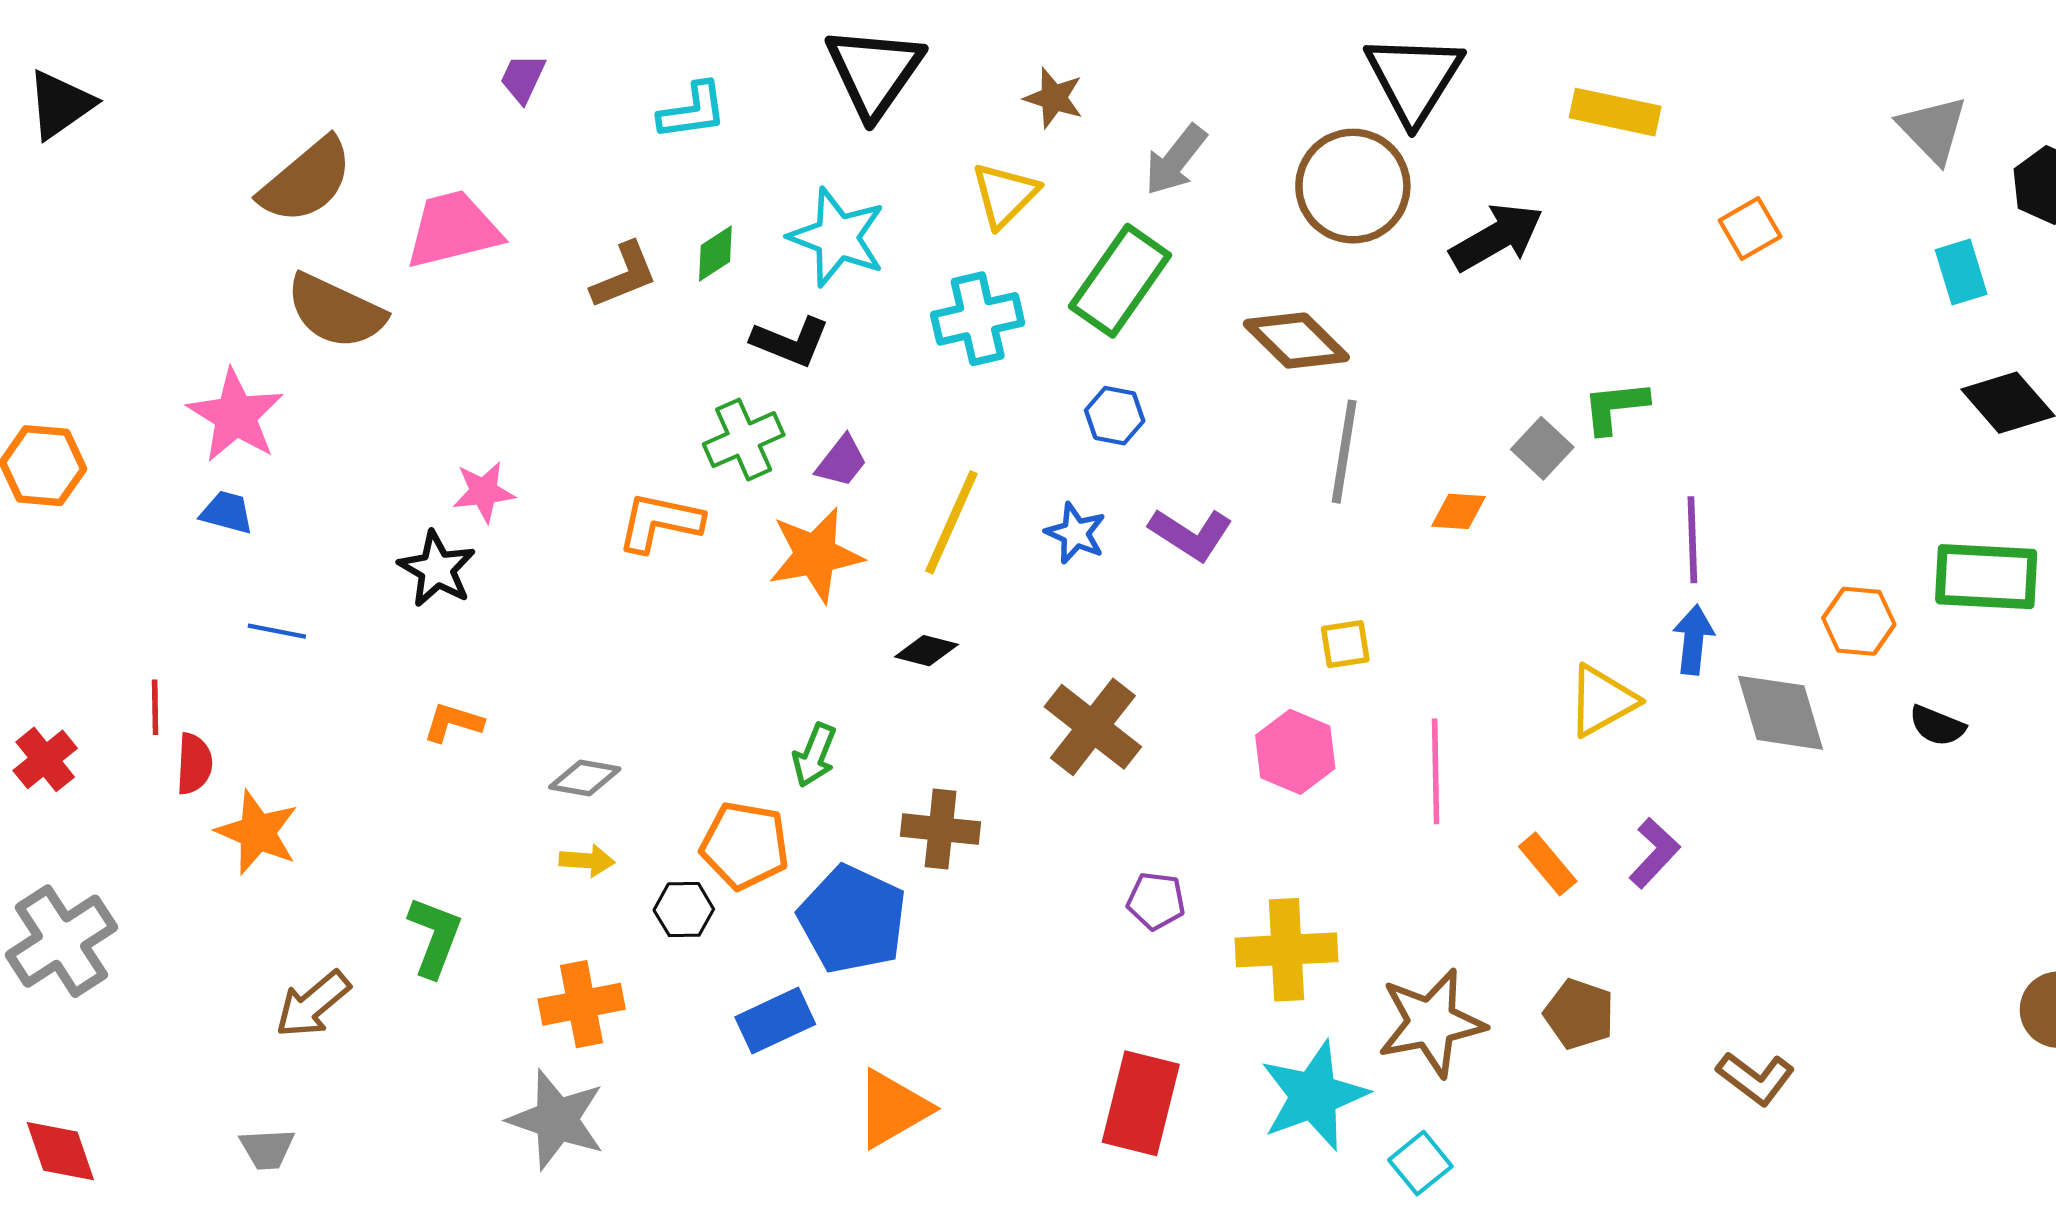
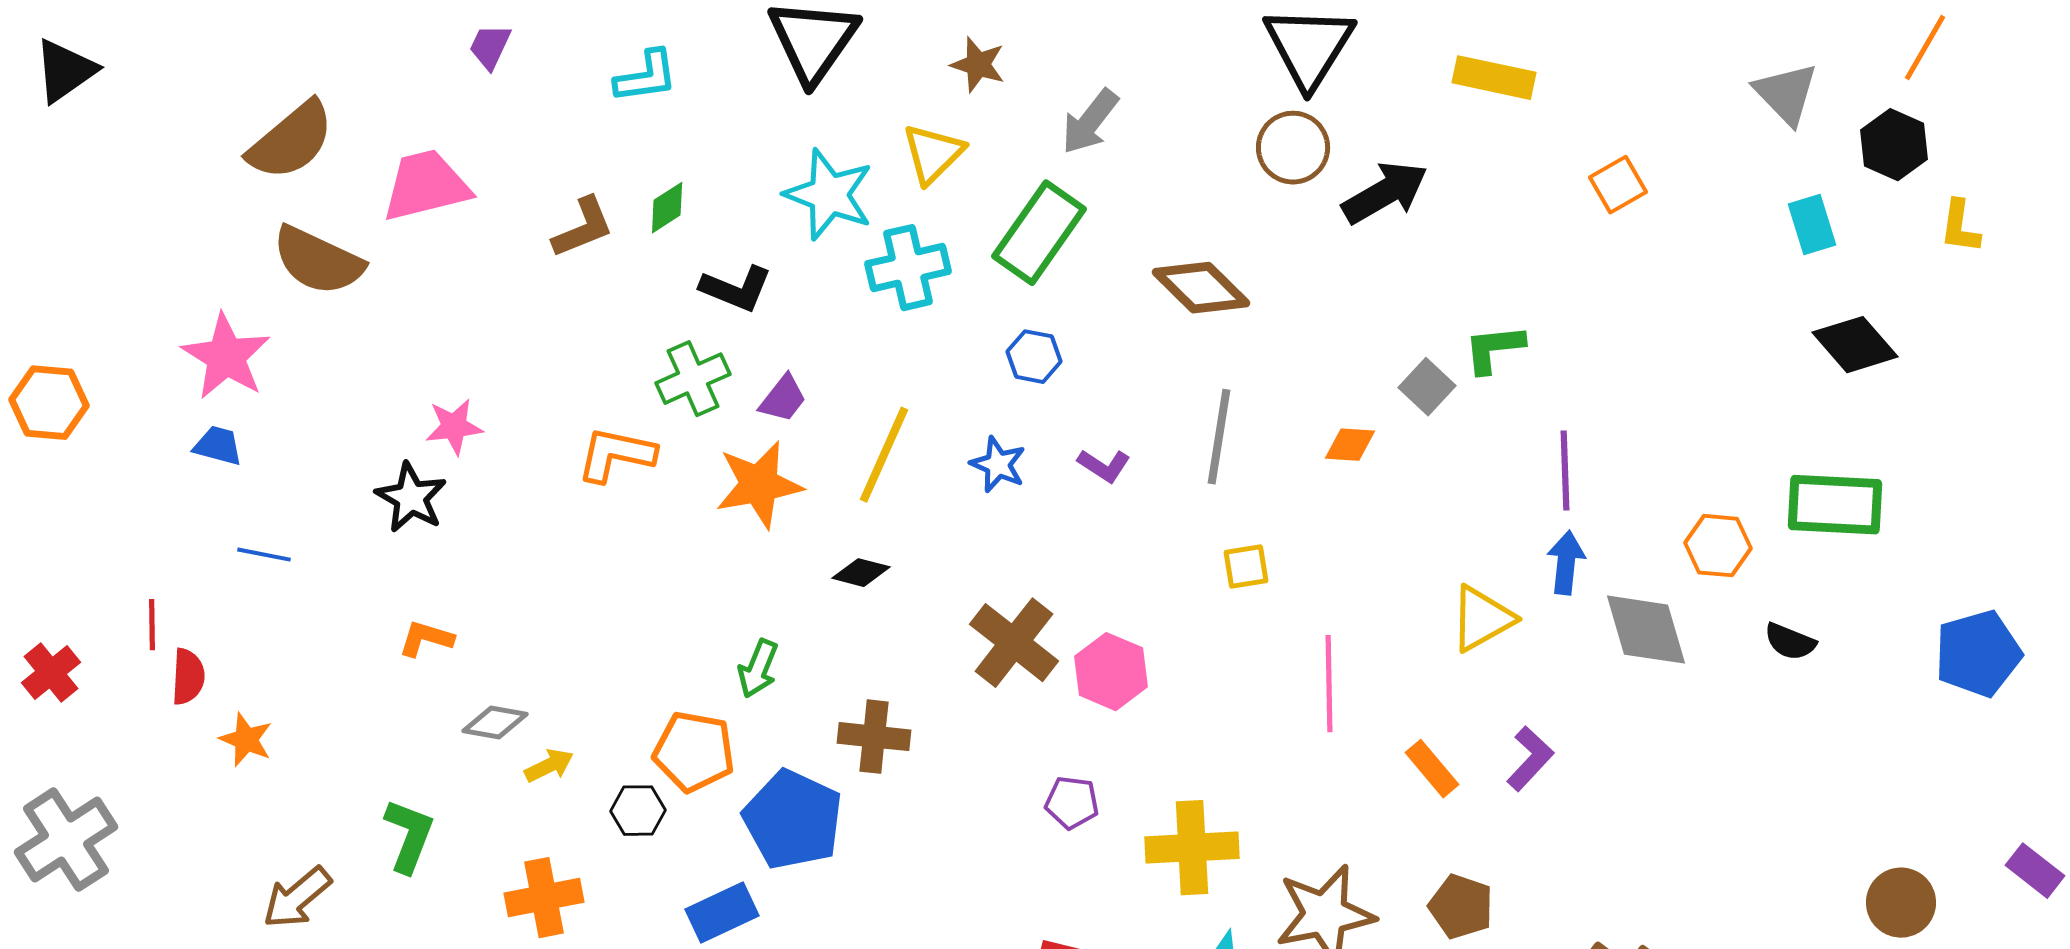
brown circle: (1353, 186) -> (1293, 148), moved, size x0.7
cyan star: (837, 237) -> (829, 195), moved
gray line: (1344, 452) -> (1219, 437), moved
purple L-shape: (1191, 534) -> (1104, 466), size x0.7
pink hexagon: (1295, 752) -> (1111, 672), moved
gray diamond: (585, 778) -> (495, 723), moved
orange star: (257, 832) -> (246, 740), size x0.7
yellow arrow: (587, 861) -> (549, 766), turned -30

